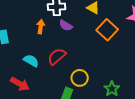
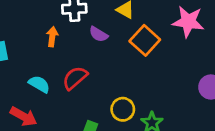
purple semicircle: (66, 25) -> (98, 34), moved
yellow circle: (80, 78) -> (123, 109), moved

